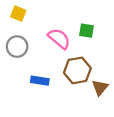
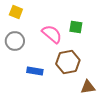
brown triangle: (100, 88) -> (88, 87), moved, turned 42

